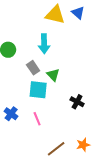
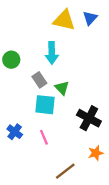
blue triangle: (78, 13) -> (90, 18), turned 32
black cross: (77, 102) -> (89, 118), size x1.5
orange star: (83, 145) -> (96, 153), moved

